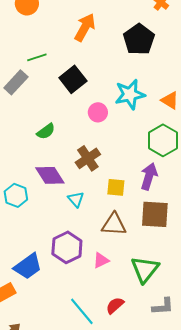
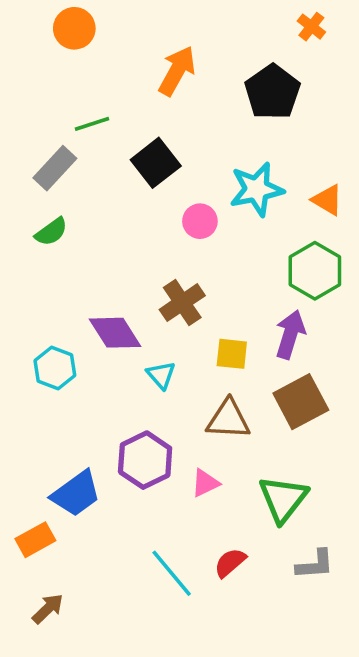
green semicircle: (46, 131) -> (51, 232), moved
brown square: (155, 214) -> (301, 402), turned -32

